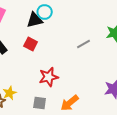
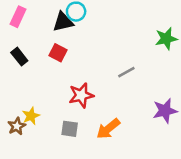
gray line: (84, 44) -> (126, 72), moved

